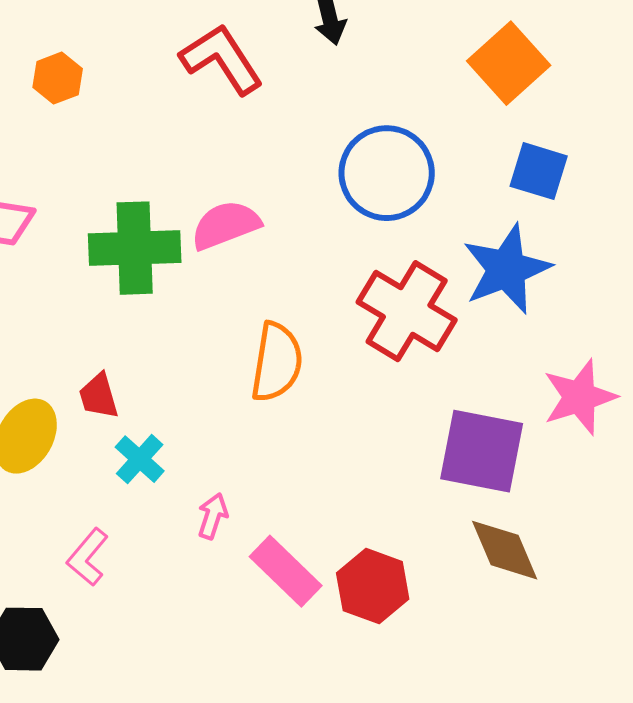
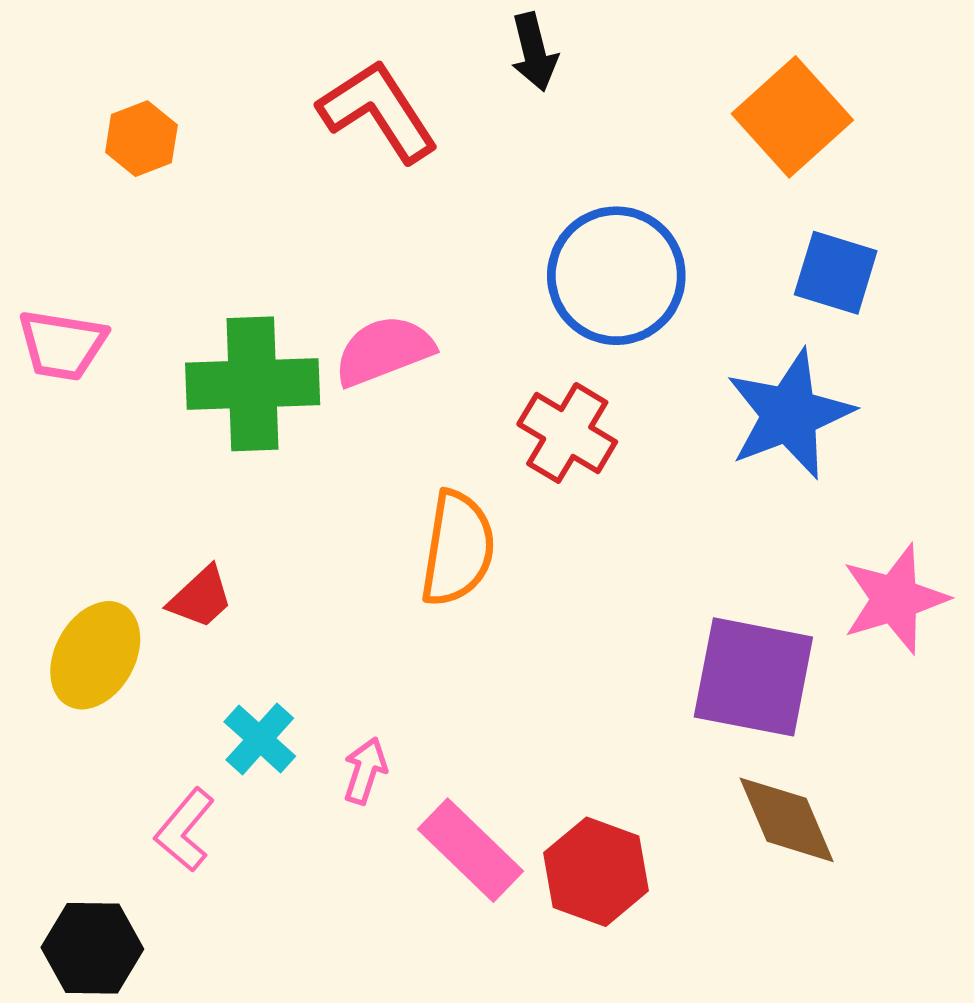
red cross: (407, 311) -> (567, 433), moved, size x0.7
red trapezoid: (99, 396) -> (201, 598), turned -117
cyan cross: (140, 459) -> (260, 739), moved

